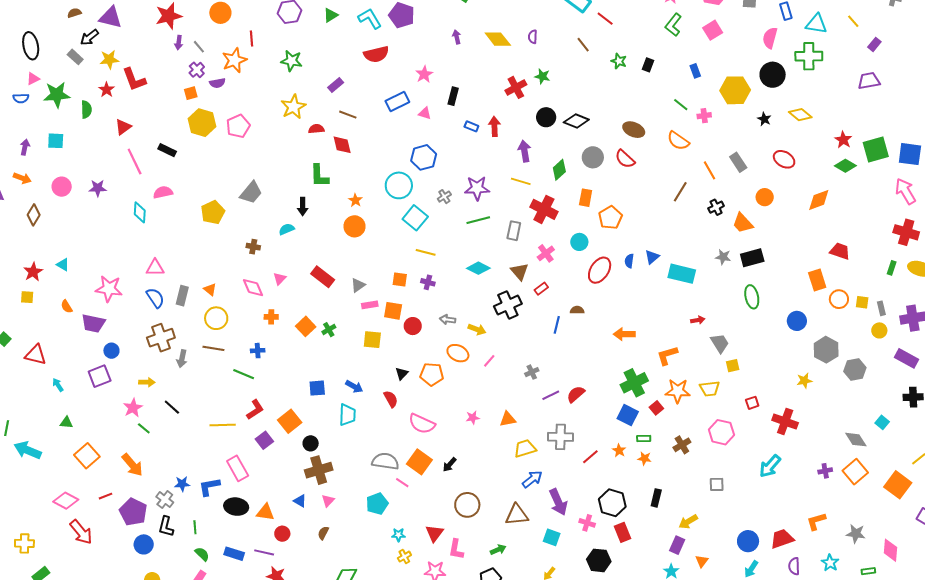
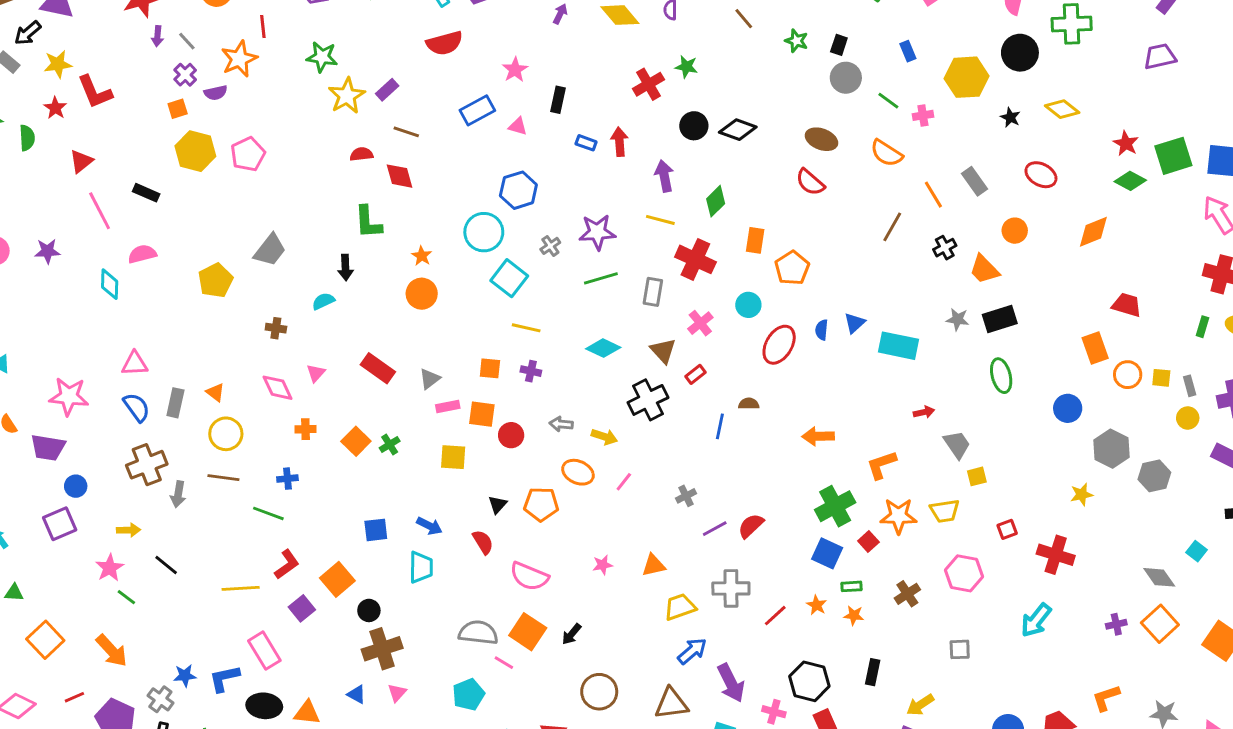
purple arrow: (457, 37) -> (560, 14), turned 40
yellow star: (293, 107) -> (347, 96), moved
gray circle: (593, 157) -> (846, 78), moved

